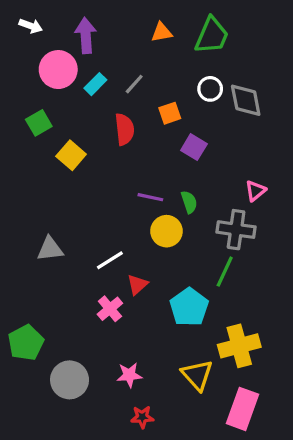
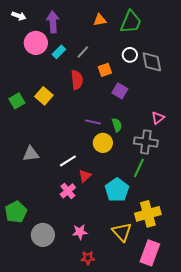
green square: (39, 123) -> (17, 101), moved

